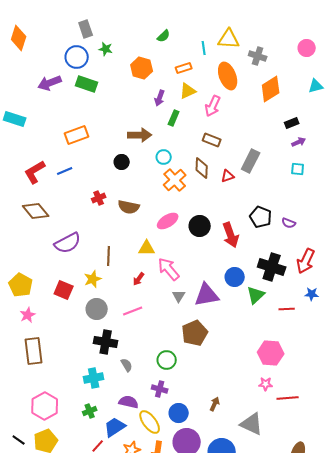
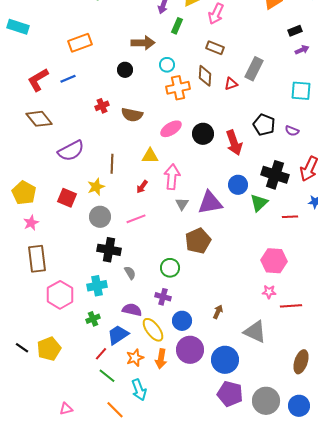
cyan square: (298, 169) -> (301, 91), moved, size x1.5
orange cross: (175, 180) -> (178, 88), turned 30
pink arrow: (169, 269) -> (172, 177), turned 45
pink hexagon: (45, 406) -> (60, 295), moved

